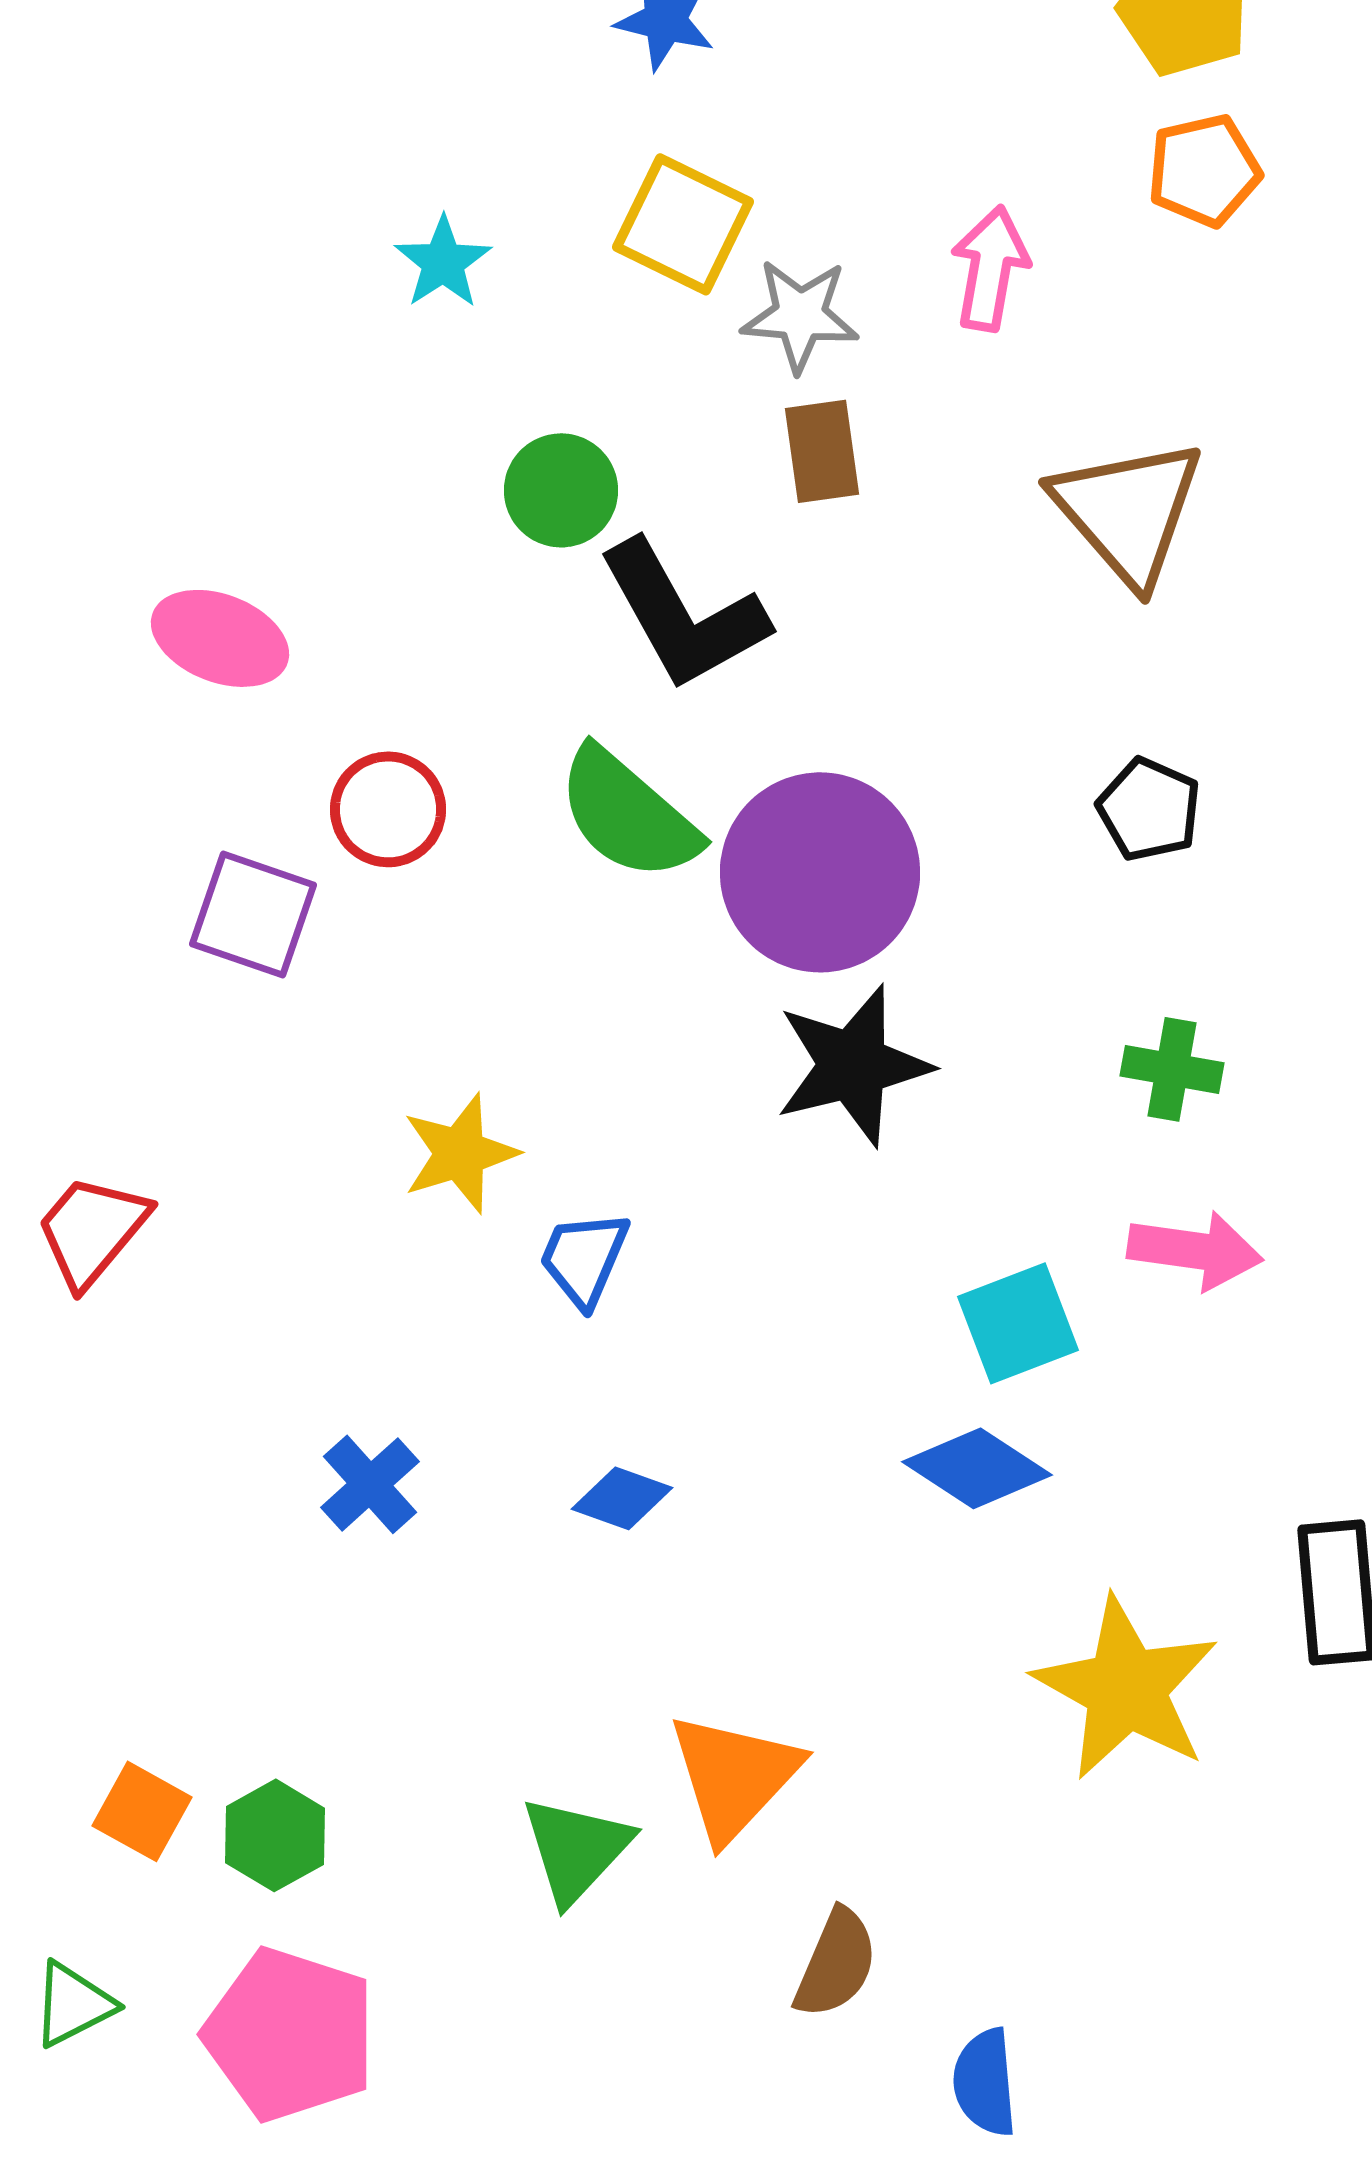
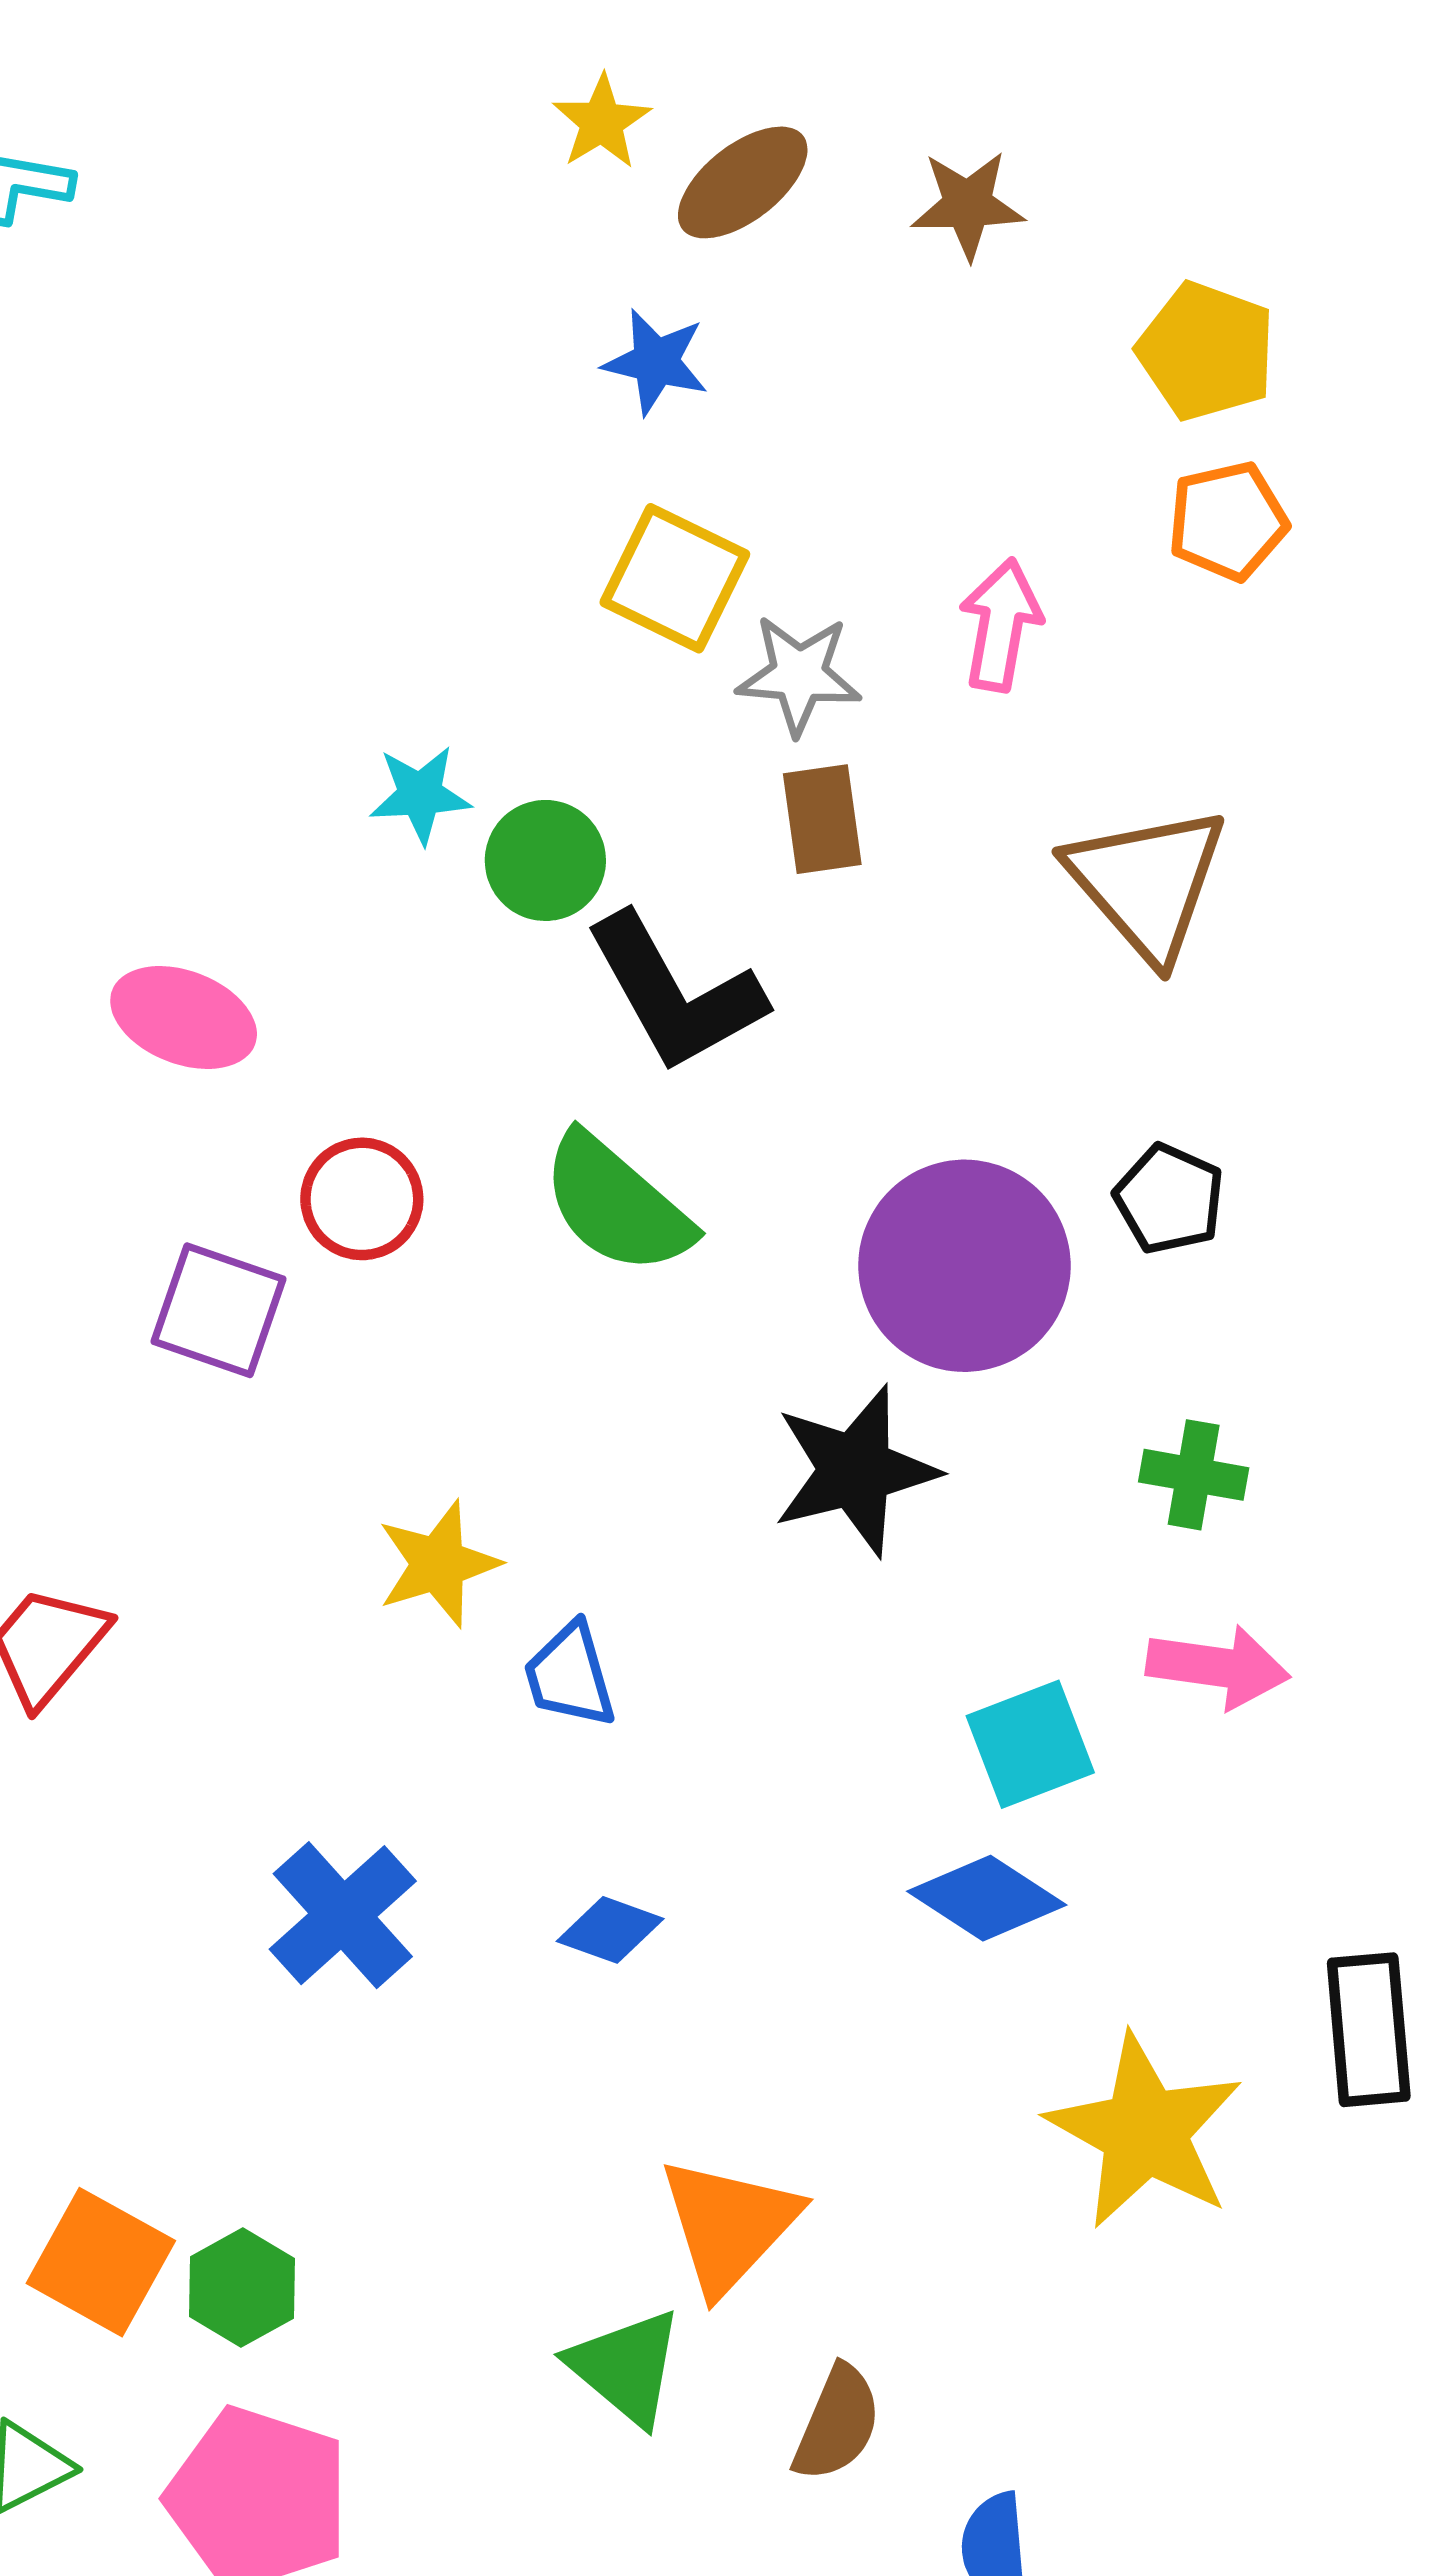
cyan star: (443, 262) -> (420, 795), moved, turned 30
purple circle: (820, 872) -> (964, 1266), moved
blue trapezoid: (584, 1258) -> (570, 1675), turned -39
blue cross: (370, 1484) -> (343, 1915), size x1.4
orange square: (142, 1811) -> (101, 2262), size x1.4
green triangle: (576, 1849) -> (626, 2367), moved, turned -33

